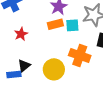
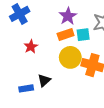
black triangle: (24, 66) -> (44, 80), moved
yellow circle: (54, 69) -> (70, 57), moved

